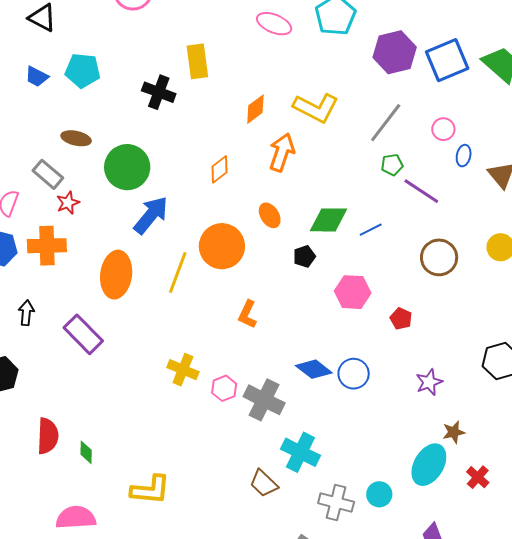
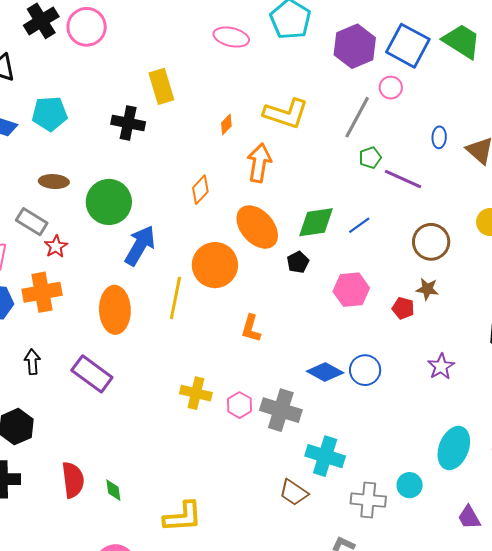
blue square: (447, 60) -> (408, 46), turned -30
orange diamond: (255, 109) -> (226, 124), size x0.7
pink circle: (443, 129) -> (391, 88), moved
orange ellipse: (270, 215) -> (257, 227), size x1.8
brown star: (454, 432) -> (427, 289), moved, turned 30

